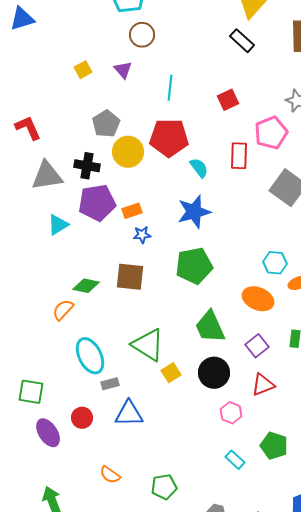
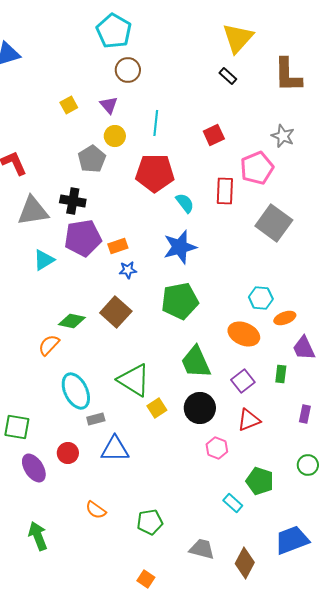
black rectangle: (242, 41) -> (228, 76), size x0.7
yellow circle: (128, 152) -> (115, 136), moved, size x0.7
brown square: (130, 277) -> (116, 312), turned 36
cyan rectangle: (235, 460) -> (233, 503), moved

